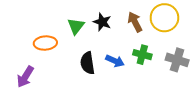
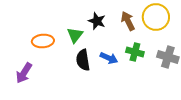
green triangle: (76, 26) -> (75, 35), moved

